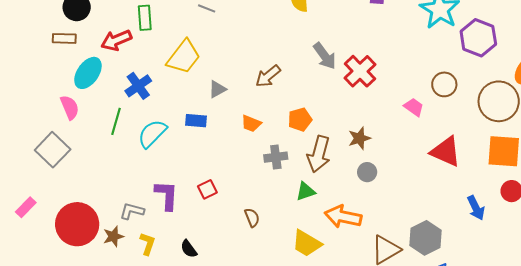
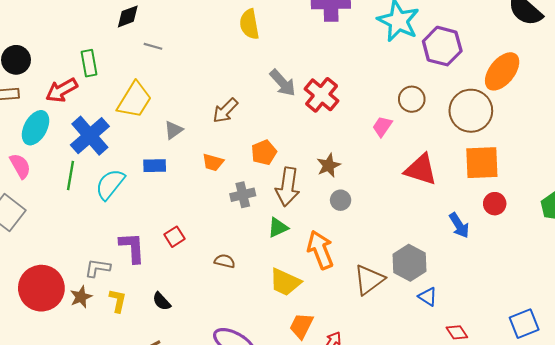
blue cross: (138, 86) -> (90, 136), size x1.4
pink trapezoid: (414, 107) -> (382, 126), turned -85
orange arrow: (343, 217) -> (320, 250), turned 63
brown semicircle: (252, 218) -> (225, 261), turned -48

